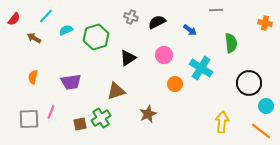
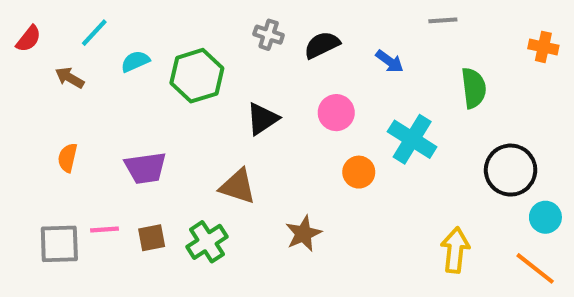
brown triangle: (116, 91) -> (238, 186), turned 36
pink line: (51, 112) -> (104, 230), turned 64
brown square: (80, 124) -> (152, 238), moved

